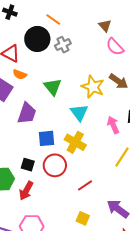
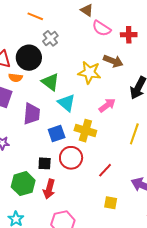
black circle: (37, 39) -> (29, 58), moved
cyan triangle: (79, 113) -> (66, 103), moved
pink arrow: (113, 125) -> (107, 105), moved, turned 90

